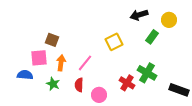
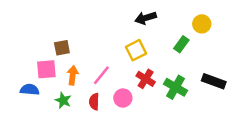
black arrow: (139, 15) -> (146, 18), moved
brown square: (52, 40) -> (62, 48), turned -32
red cross: (127, 83) -> (146, 79), moved
black rectangle: (179, 90) -> (214, 81), moved
pink circle: (99, 95) -> (123, 98), moved

